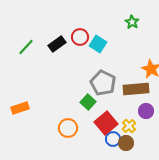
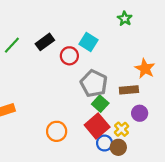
red circle: (80, 37) -> (69, 56), moved
brown rectangle: (136, 89) -> (129, 90), size x0.7
green square: (88, 102) -> (100, 104), moved

